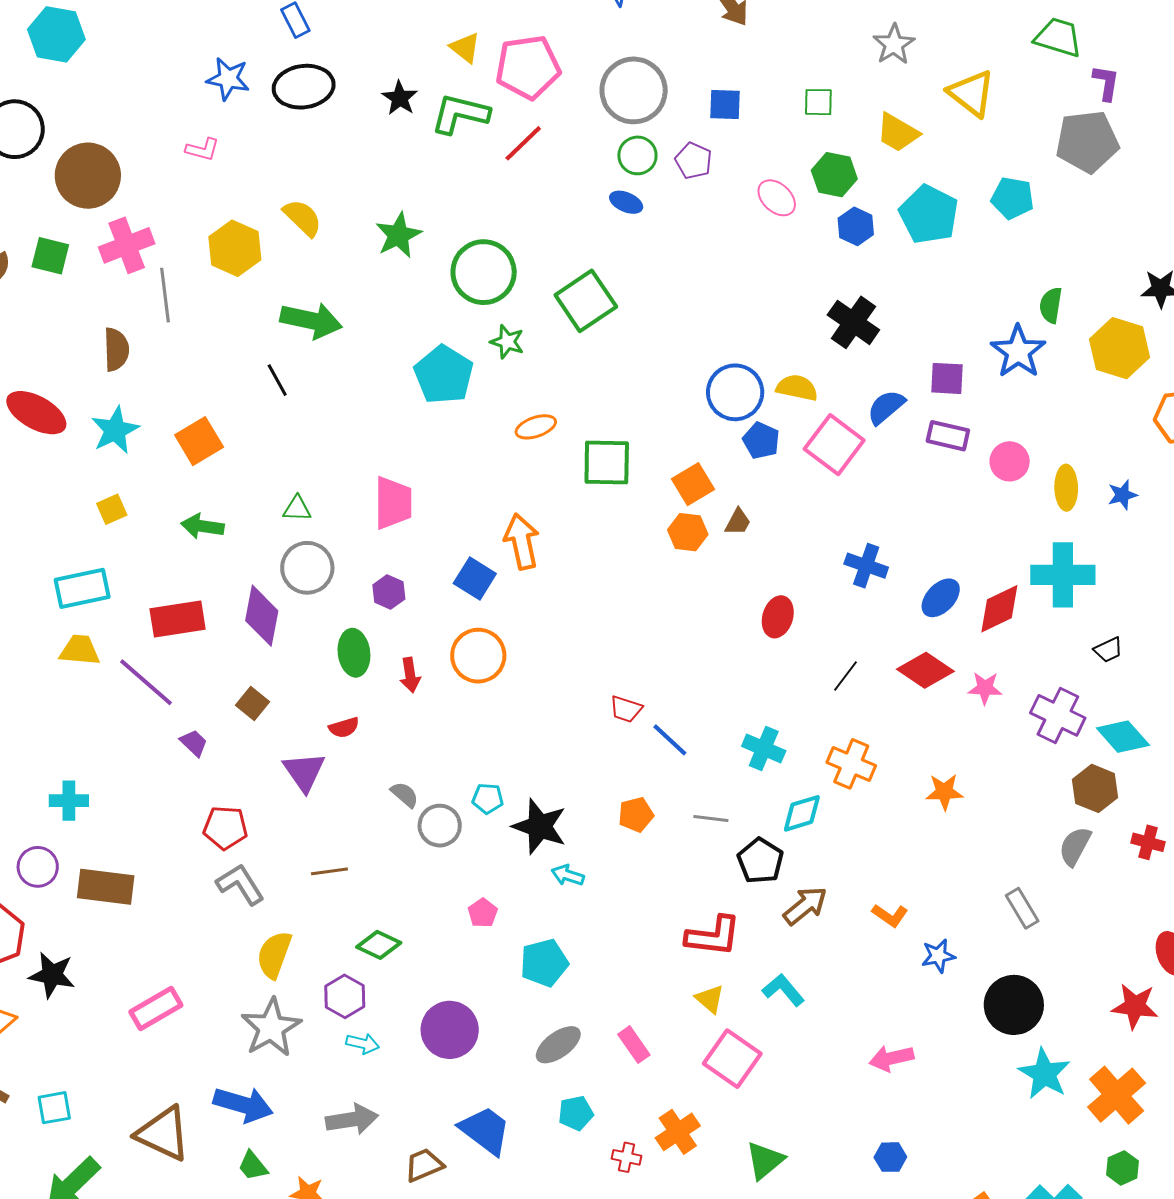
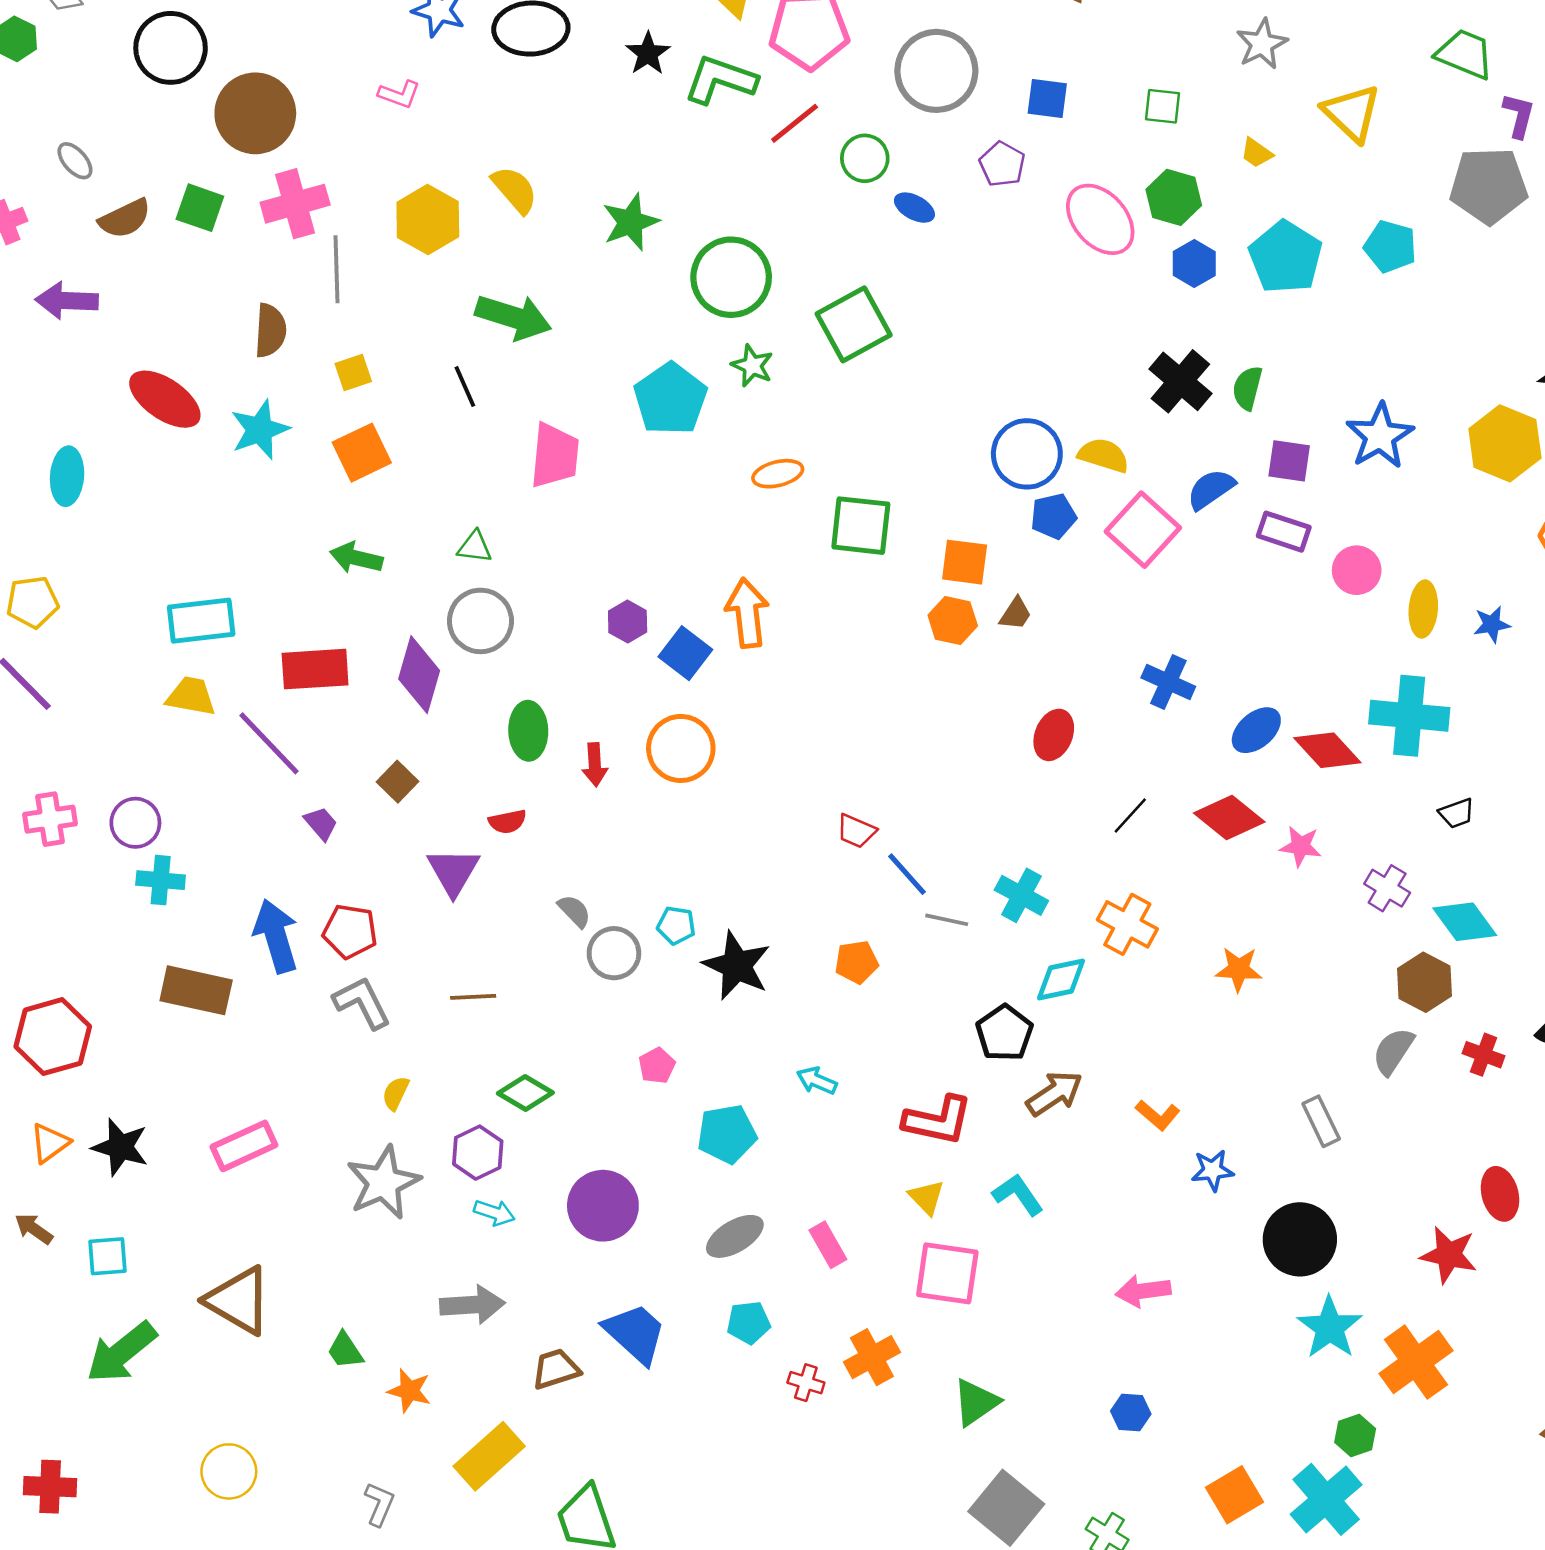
yellow trapezoid: (898, 133) -> (1256, 153), size x0.6
green circle: (637, 155) -> (865, 158), moved
pink ellipse: (777, 198) -> (1100, 219), size x1.5
green semicircle: (1051, 305) -> (1247, 388), moved
blue pentagon: (761, 441) -> (1053, 516), turned 30
orange square: (693, 484) -> (965, 562), turned 33
pink trapezoid: (393, 503) -> (555, 456), moved
yellow square: (112, 509) -> (353, 373), moved
purple hexagon: (389, 592) -> (628, 621), moved
red diamond: (999, 609) -> (1327, 750), turned 68
purple cross: (1058, 715) -> (1387, 888), size x0.7
gray line: (711, 818) -> (947, 920), moved
purple circle: (38, 867) -> (135, 823), moved
cyan arrow: (568, 875) -> (817, 1081), moved
yellow semicircle: (274, 955) -> (396, 1093), size x0.6
black star: (52, 975) -> (120, 1147), moved
pink square: (732, 1059) -> (947, 1273), turned -32
blue arrow: (243, 1105) -> (276, 936), moved, turned -128
green hexagon: (1122, 1168) -> (1355, 1436), moved

